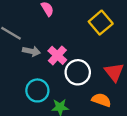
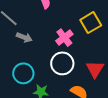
pink cross: (57, 55) -> (64, 38), moved

